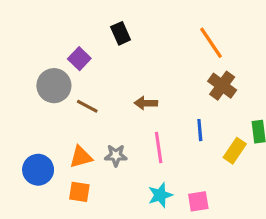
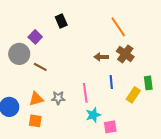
brown arrow: (146, 103) -> (101, 57), moved
cyan star: (160, 195) -> (93, 115), moved

